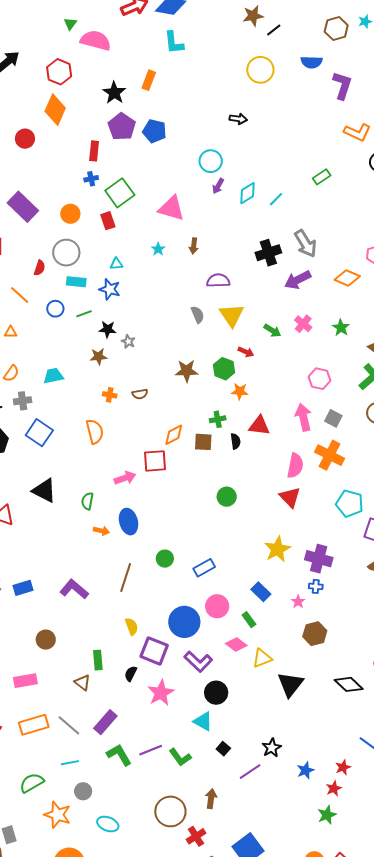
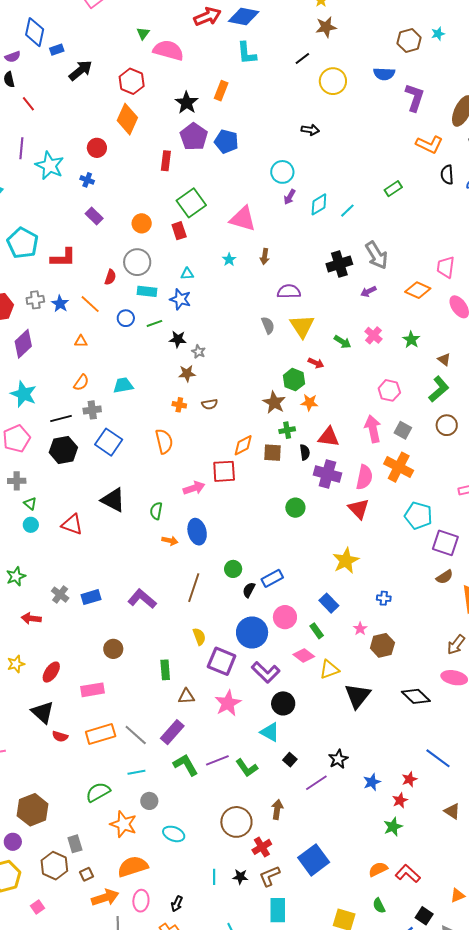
black line: (274, 30) -> (302, 59), moved
blue cross: (91, 179) -> (87, 180), moved, turned 32
purple rectangle: (23, 207) -> (94, 216), size x0.6
purple arrow: (298, 280) -> (368, 291), size x0.6
brown star: (99, 356) -> (187, 373), moved
brown star: (187, 371) -> (274, 403), moved, turned 30
purple cross: (319, 559) -> (327, 474), moved
pink star: (298, 602) -> (360, 629), moved
black semicircle: (131, 674) -> (249, 590), moved
brown triangle: (82, 683) -> (186, 696), moved, turned -42

